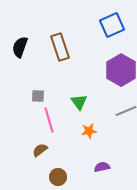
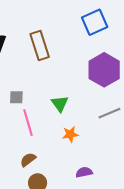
brown semicircle: (40, 150) -> (28, 160), moved

